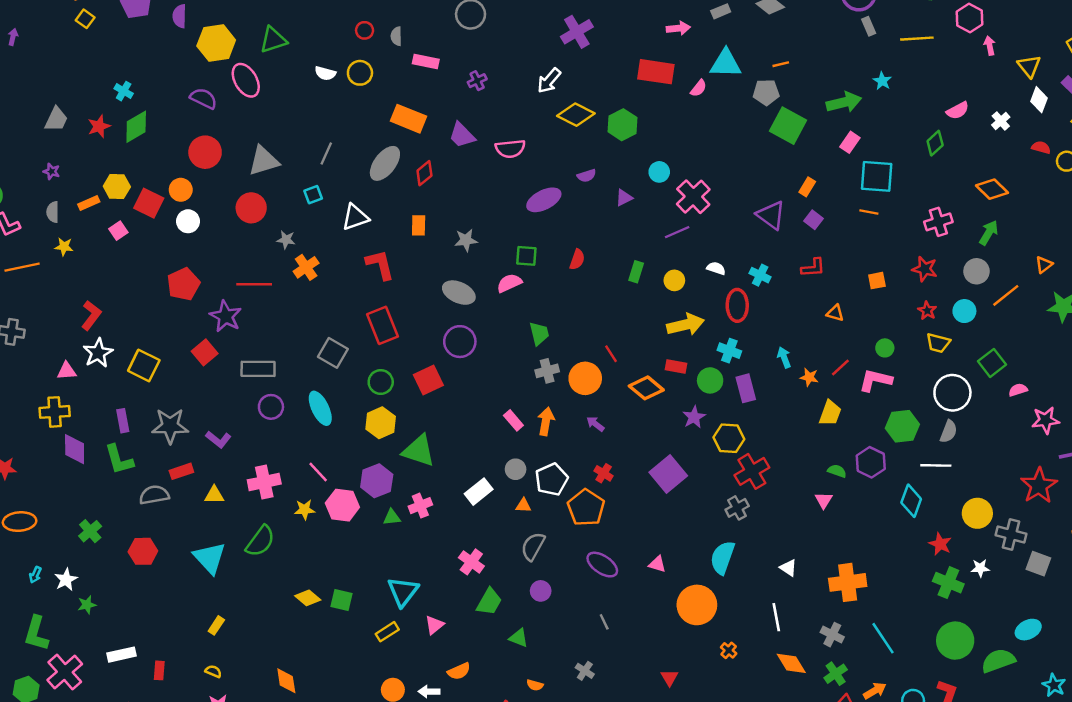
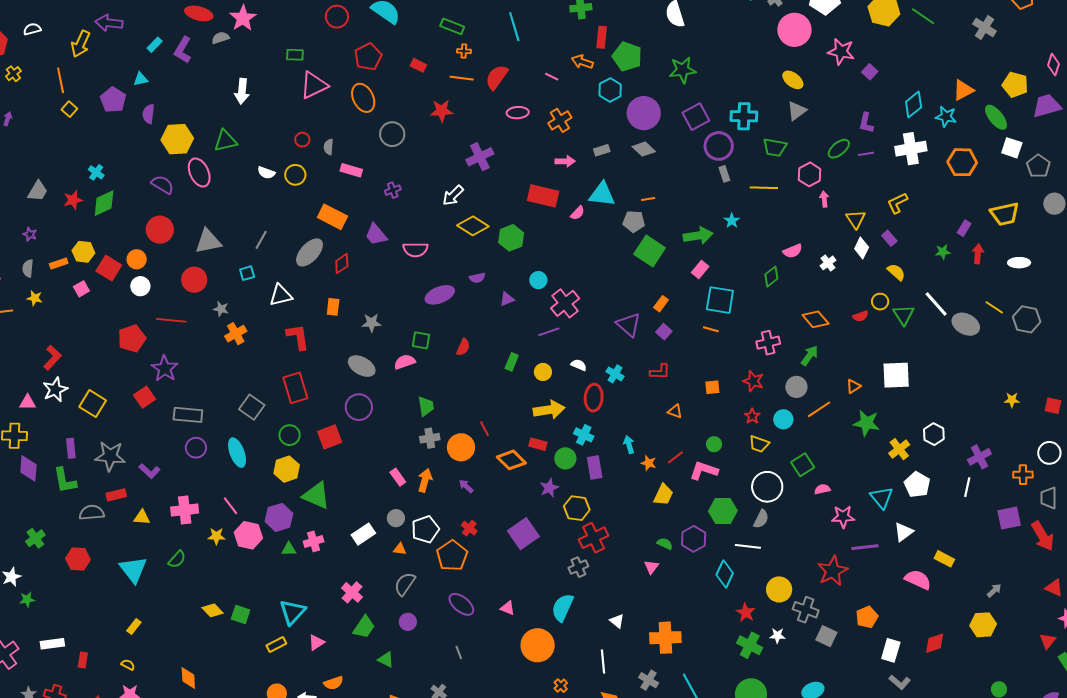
red semicircle: (1041, 147) -> (860, 316), moved, turned 140
red line: (254, 284) -> (171, 320), moved
green semicircle: (260, 541) -> (177, 559), size x0.7

